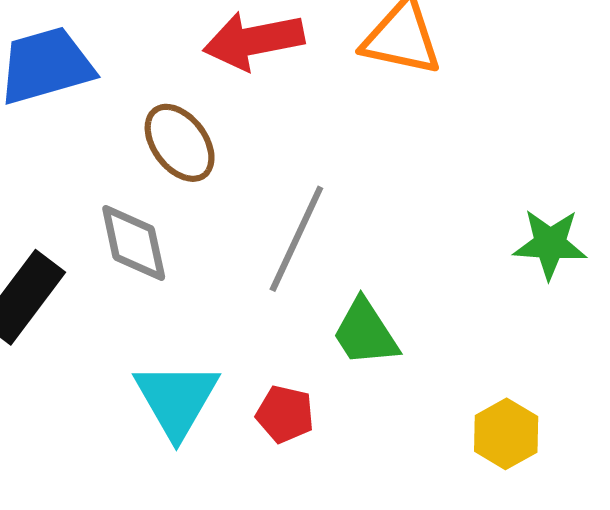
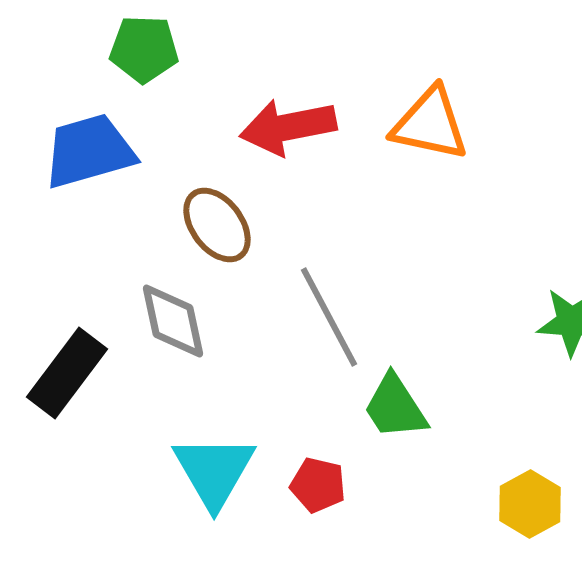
gray line: (296, 239) -> (329, 317), turned -53

